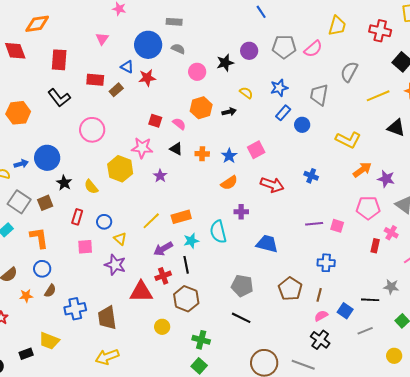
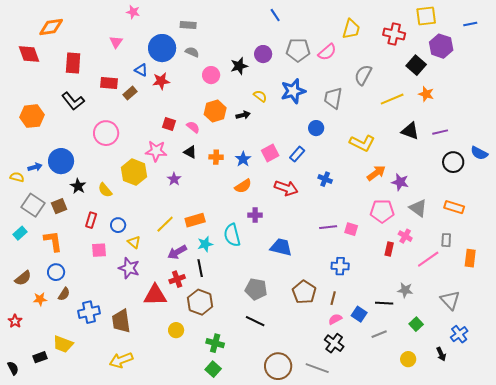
blue star: (279, 88) -> (293, 91), size x1.4
blue rectangle: (283, 113) -> (297, 154), moved

